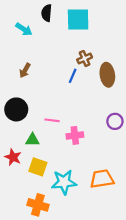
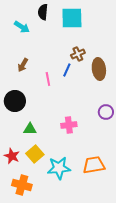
pink line: (52, 120) -> (48, 79), moved, turned 72
red star: (13, 157) -> (12, 156), moved
yellow square: (38, 167) -> (35, 154), turned 30
orange cross: (38, 205) -> (22, 185), moved

